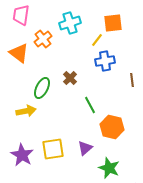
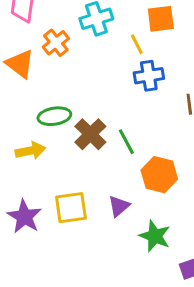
yellow line: (97, 40) -> (137, 44), turned -64
brown cross: (70, 78) -> (90, 134), moved, size x1.5
green ellipse: (42, 88) -> (54, 116), turned 55

